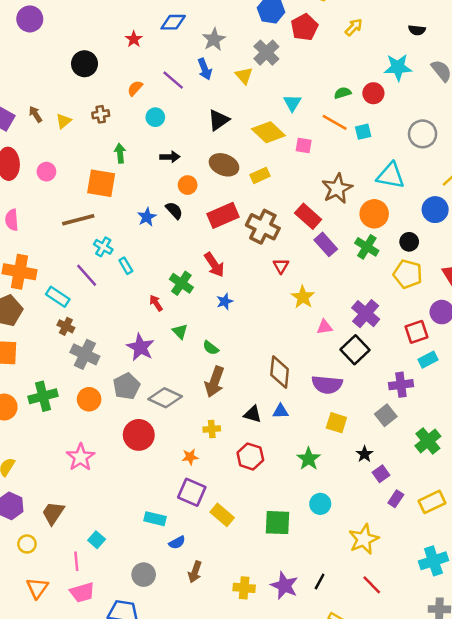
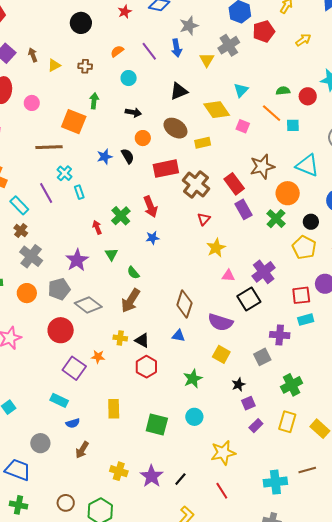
black triangle: (253, 414) -> (142, 340), moved
purple square: (192, 492) -> (74, 368), moved
yellow rectangle: (432, 502) -> (287, 422), moved, turned -60
yellow rectangle: (222, 515) -> (114, 409), turned 36

